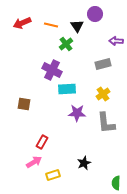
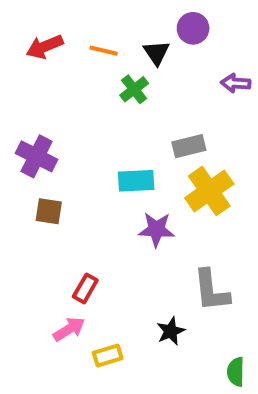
gray rectangle: (103, 64) -> (189, 146), moved
purple cross: (52, 70) -> (37, 156), moved
yellow cross: (103, 94) -> (209, 191), size x1.6
gray L-shape: (106, 123) -> (211, 290), moved

